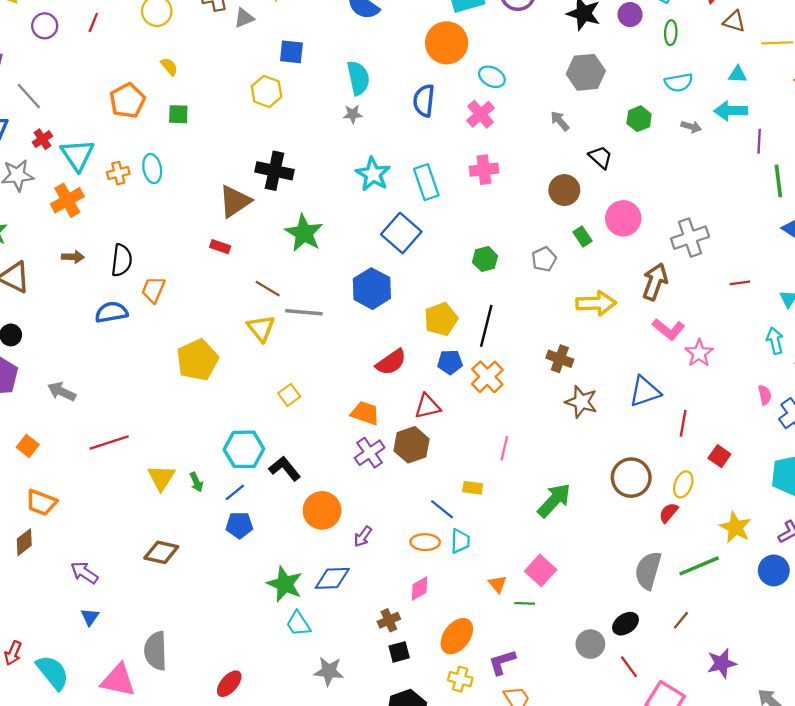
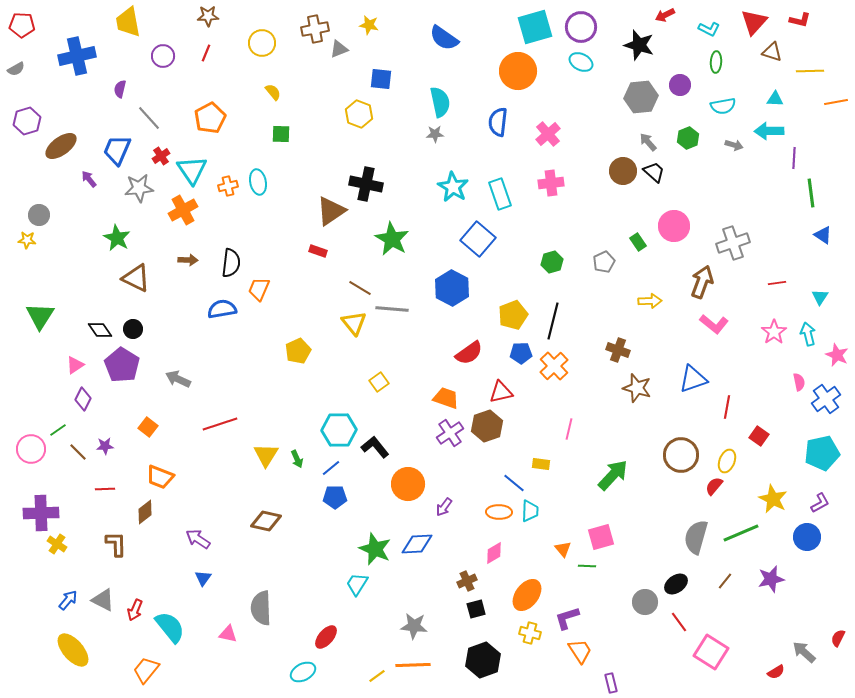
purple circle: (630, 15) -> (680, 85), moved
cyan ellipse: (492, 77) -> (581, 62), moved
orange pentagon: (127, 101) -> (210, 118), moved
gray arrow: (560, 121) -> (648, 142), moved
brown circle: (564, 190) -> (623, 171), moved
yellow arrow: (596, 303) -> (650, 301), size x0.7
pink star: (699, 353) -> (774, 332), moved
yellow pentagon: (198, 360) -> (298, 351), size x0.7
pink square: (541, 570) -> (601, 537), turned 32
cyan trapezoid: (298, 624) -> (357, 584), moved, turned 65
purple star: (722, 663) -> (771, 579), moved
pink triangle: (118, 680) -> (228, 634), size x0.6

